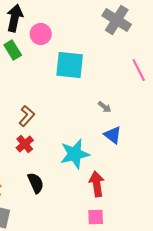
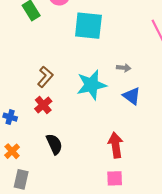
gray arrow: (105, 107) -> (124, 68), turned -32
cyan star: (75, 154) -> (91, 85), moved

